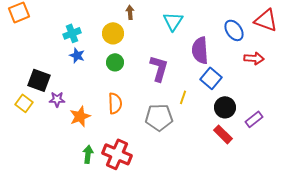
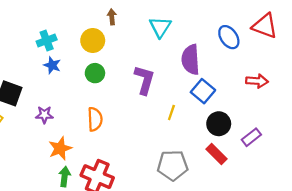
red arrow: (254, 58) -> (257, 81), moved
purple star: (57, 99) -> (44, 115), moved
orange star: (80, 116) -> (60, 148), moved
gray pentagon: (159, 117) -> (173, 165), moved

